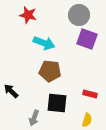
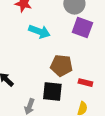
brown pentagon: (50, 71) -> (61, 66), moved

